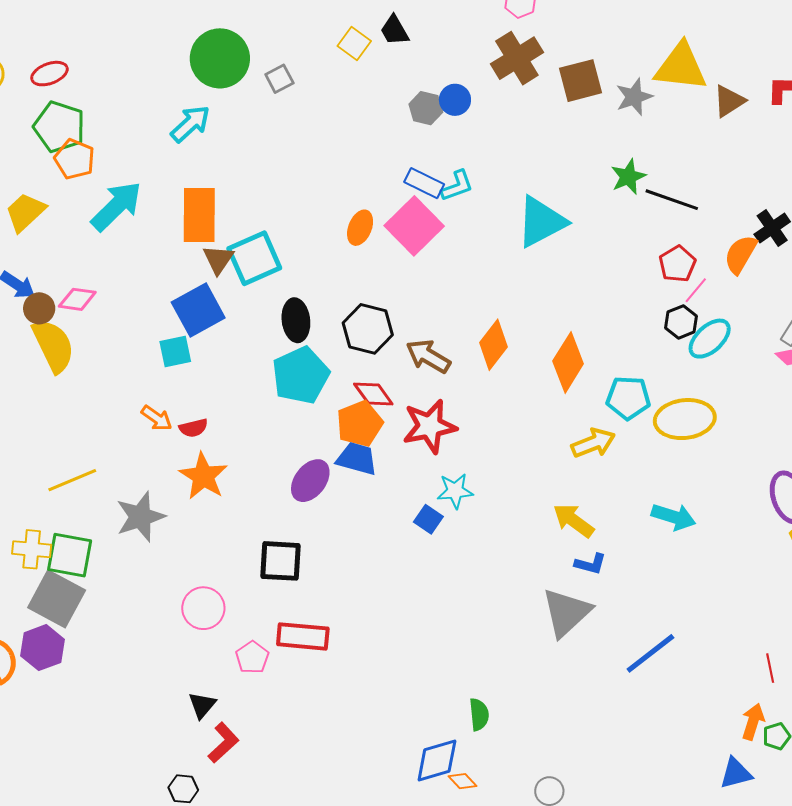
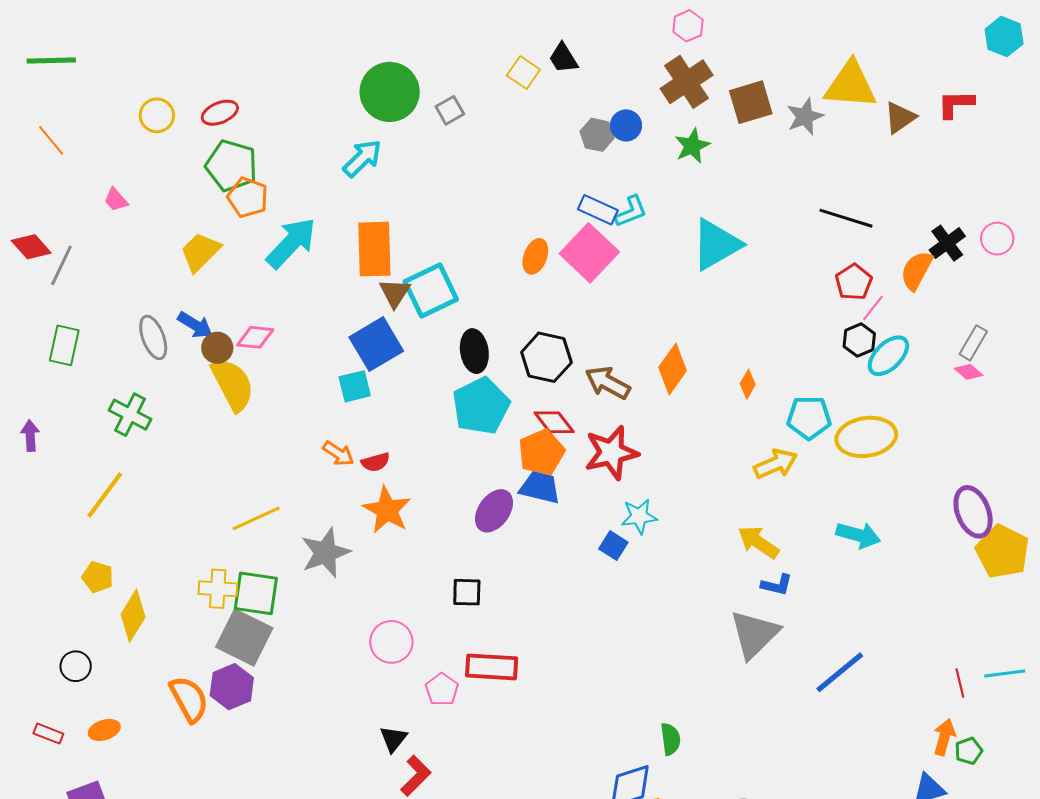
green star: (628, 177) -> (692, 146), moved
orange diamond: (568, 362) -> (748, 384), size x0.5
black square: (280, 561) -> (467, 592), size x0.7

